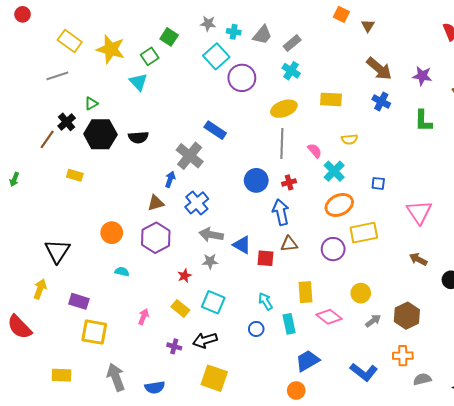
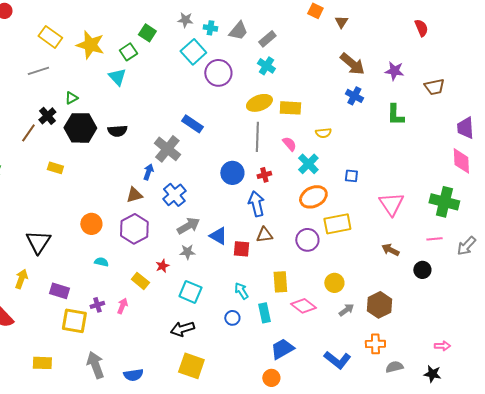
yellow rectangle: (331, 99) -> (290, 108), moved
gray arrow: (211, 235) -> (188, 226), turned 140
yellow rectangle: (180, 308) -> (140, 281), moved
purple cross: (174, 346) -> (97, 305), moved, turned -32

